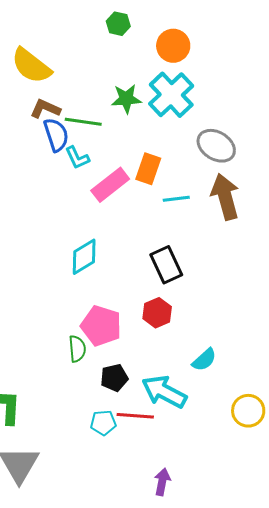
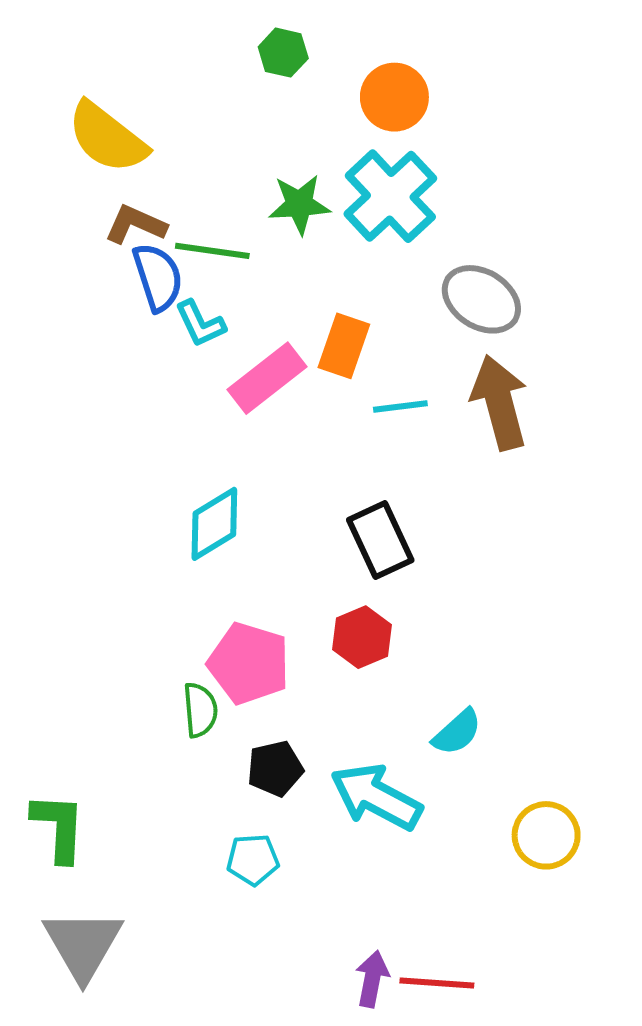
red line: (135, 416) -> (437, 983), moved

